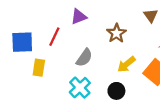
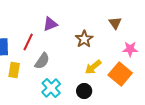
gray semicircle: (84, 58) -> (42, 61), moved

